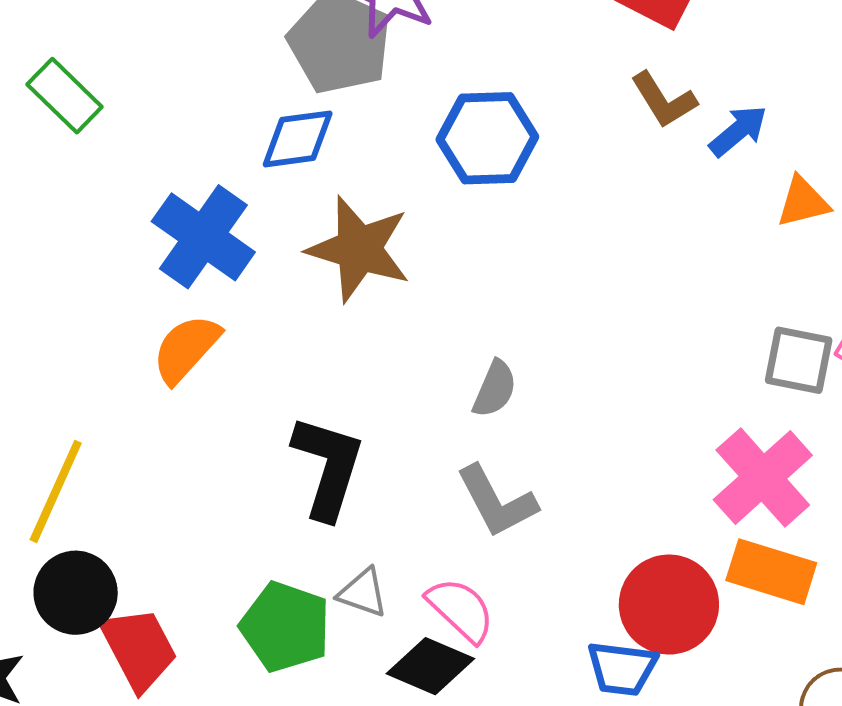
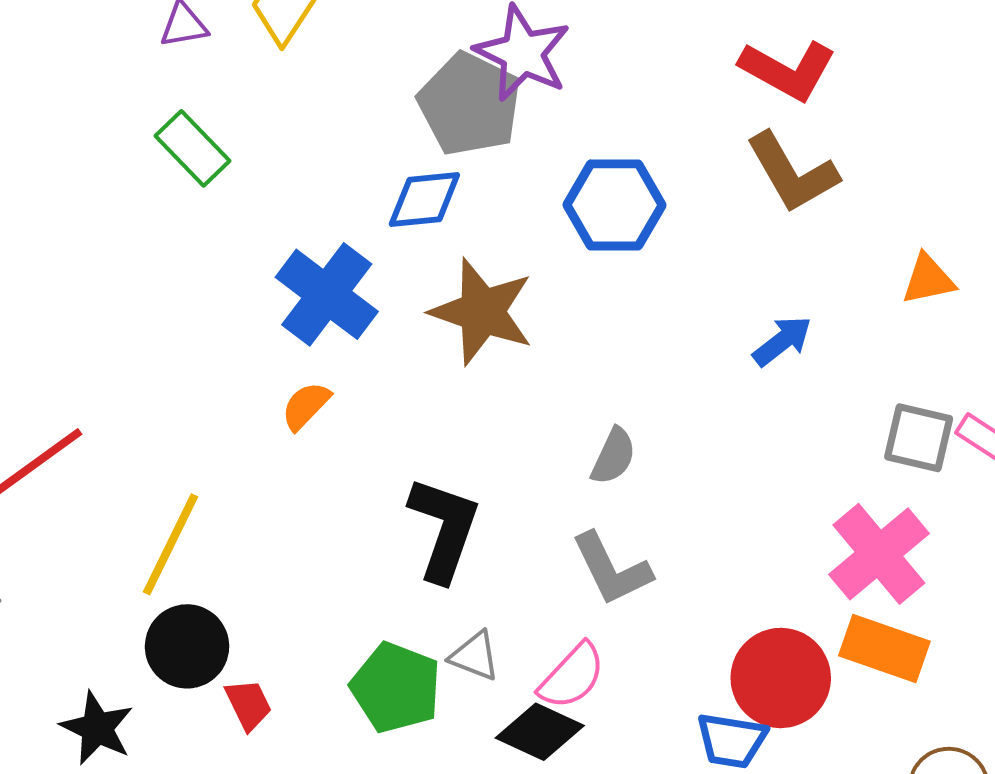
brown L-shape: (664, 100) -> (792, 173), size x1.4
blue arrow: (738, 131) -> (782, 341), moved
orange semicircle: (186, 349) -> (306, 406), size x0.7
pink semicircle: (461, 610) -> (572, 676), turned 88
red trapezoid: (139, 649) -> (248, 705), size x0.6

